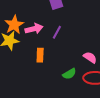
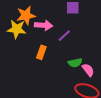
green semicircle: (69, 74) -> (75, 63), moved

